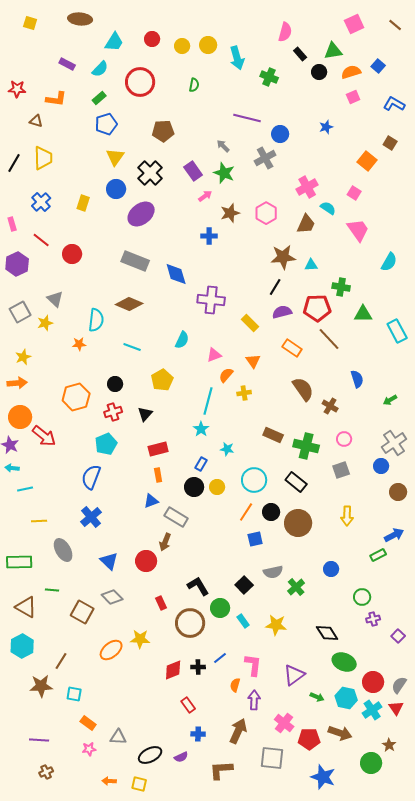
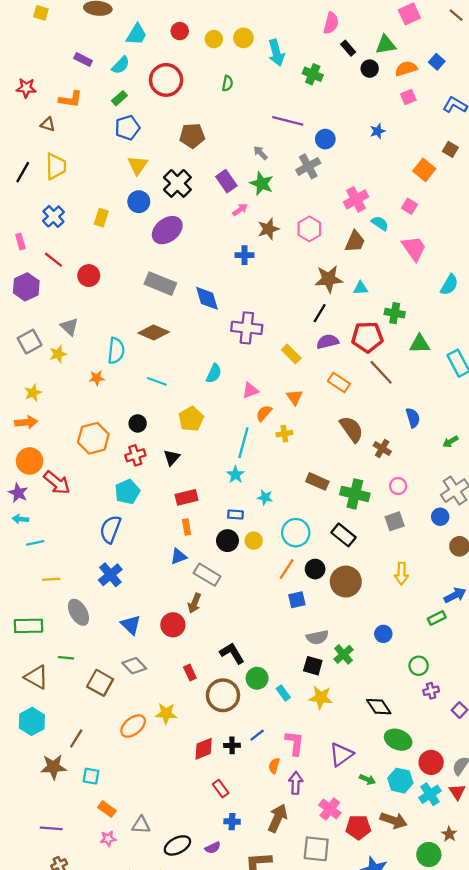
blue rectangle: (201, 464) -> (235, 514), turned 64
black square: (244, 585) -> (313, 666), moved, turned -30

